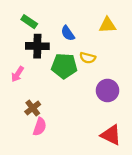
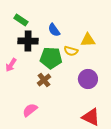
yellow triangle: (107, 25) -> (88, 40), moved
brown cross: (33, 108) -> (44, 80), moved
pink semicircle: (40, 127) -> (30, 110), turned -147

